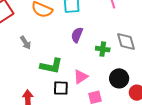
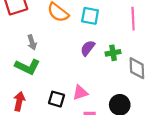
green cross: (103, 49) -> (113, 53), moved, turned -32
green L-shape: (51, 66) -> (27, 67), moved

